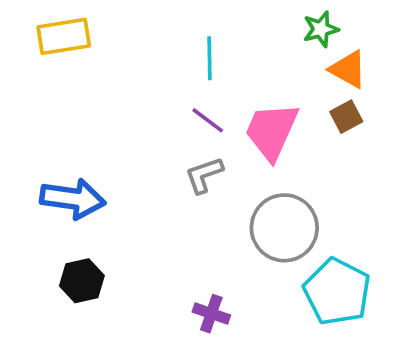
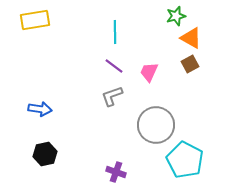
pink trapezoid: (271, 131) -> (149, 72), size x0.6
blue arrow: (73, 199) -> (40, 109), size x0.7

